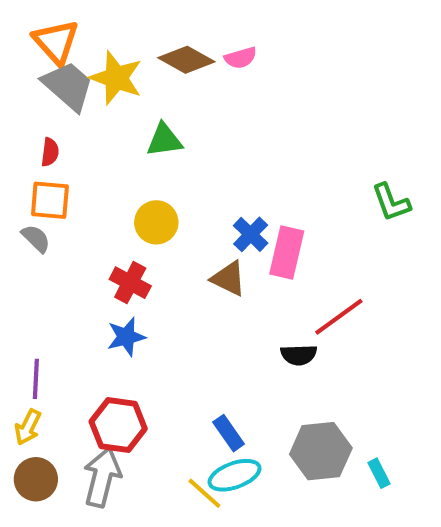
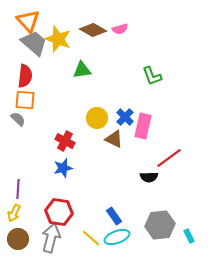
red semicircle: (50, 152) -> (25, 76), size x1.6
green L-shape: (391, 202) -> (152, 76), moved
yellow circle: (156, 222) -> (97, 118), moved
yellow line: (204, 493) -> (91, 238), moved

